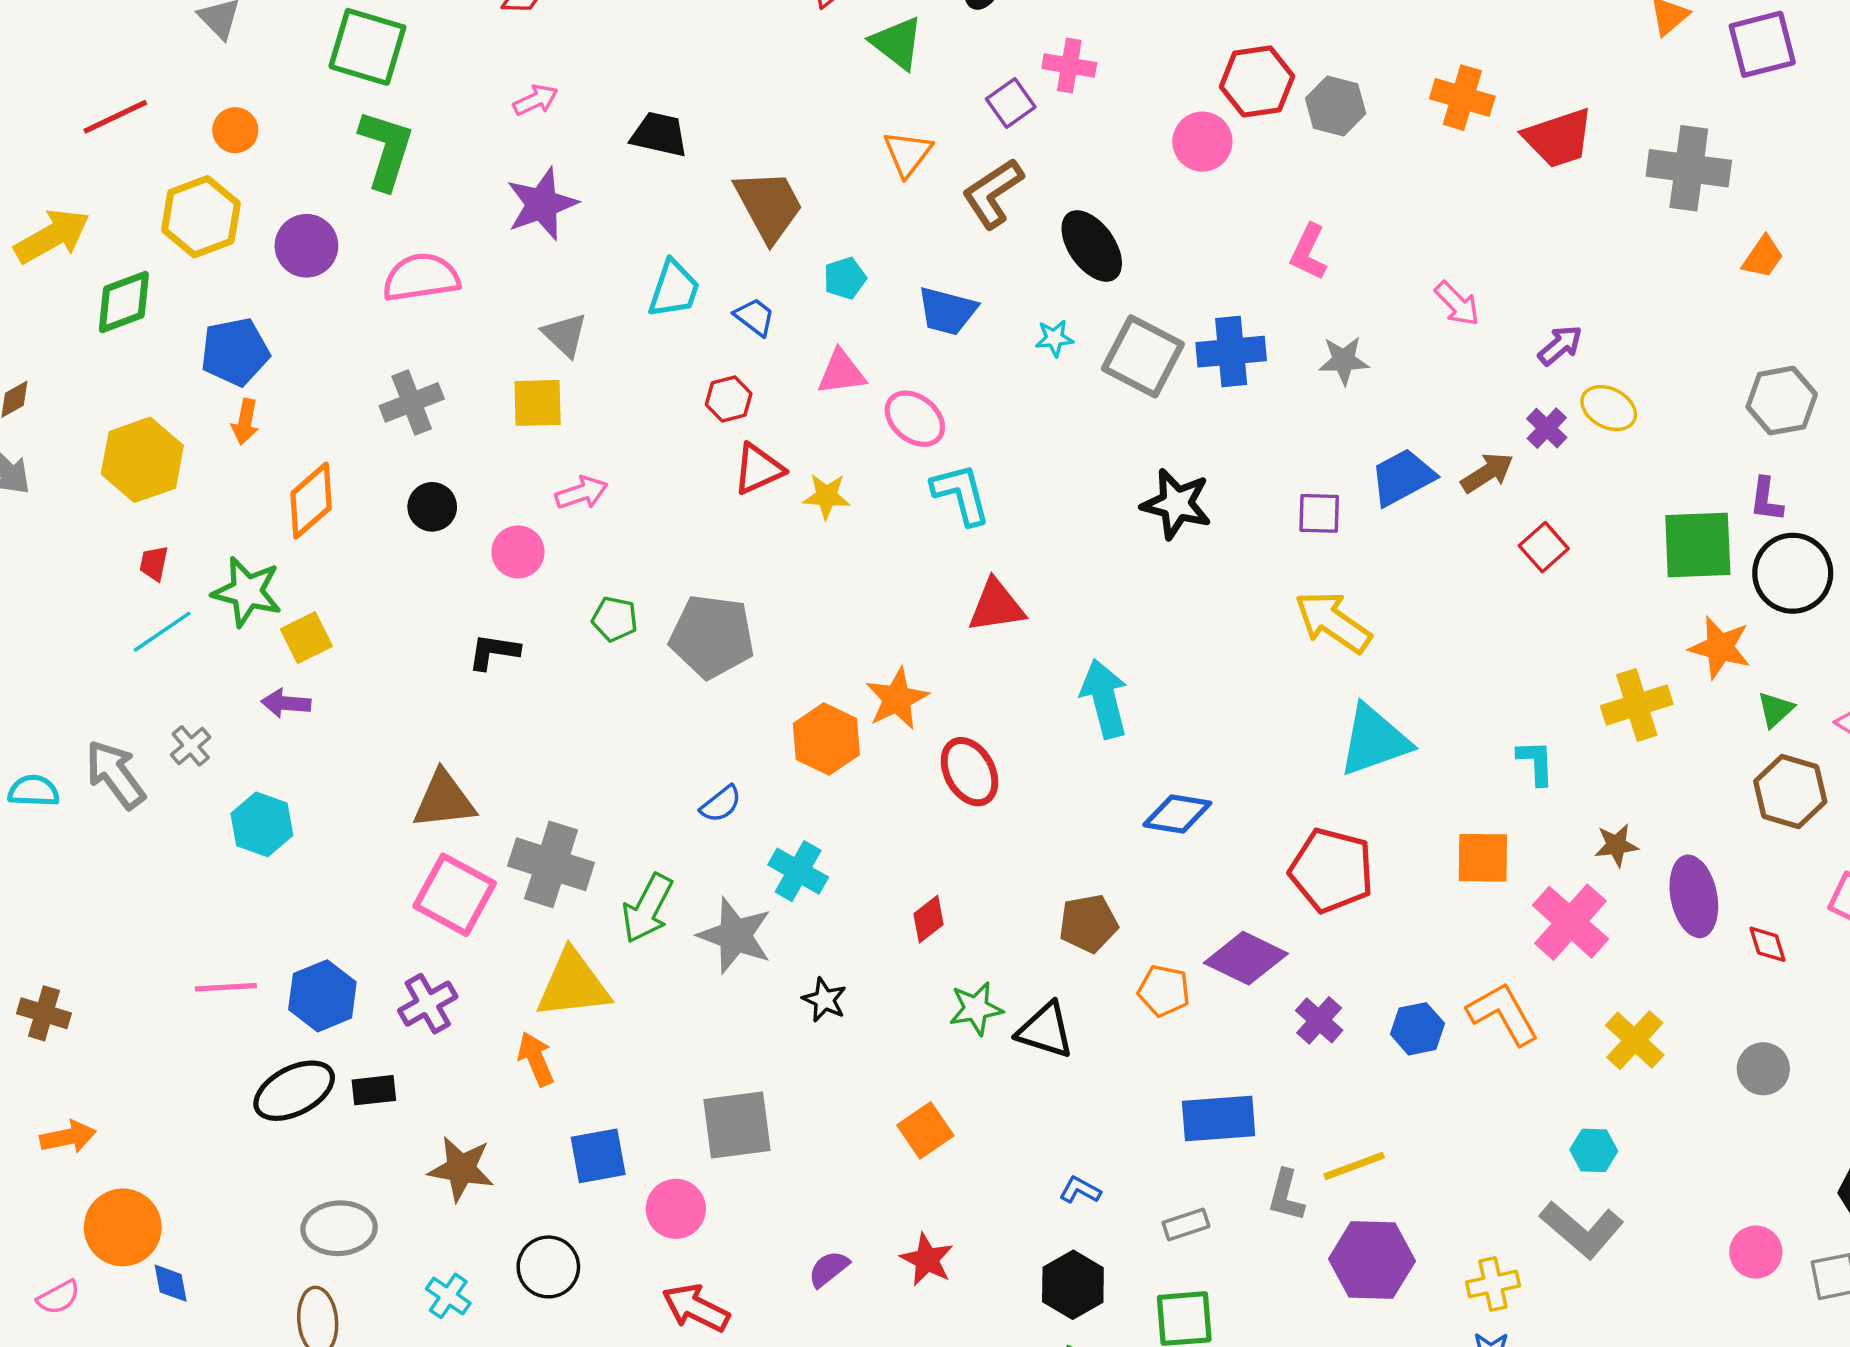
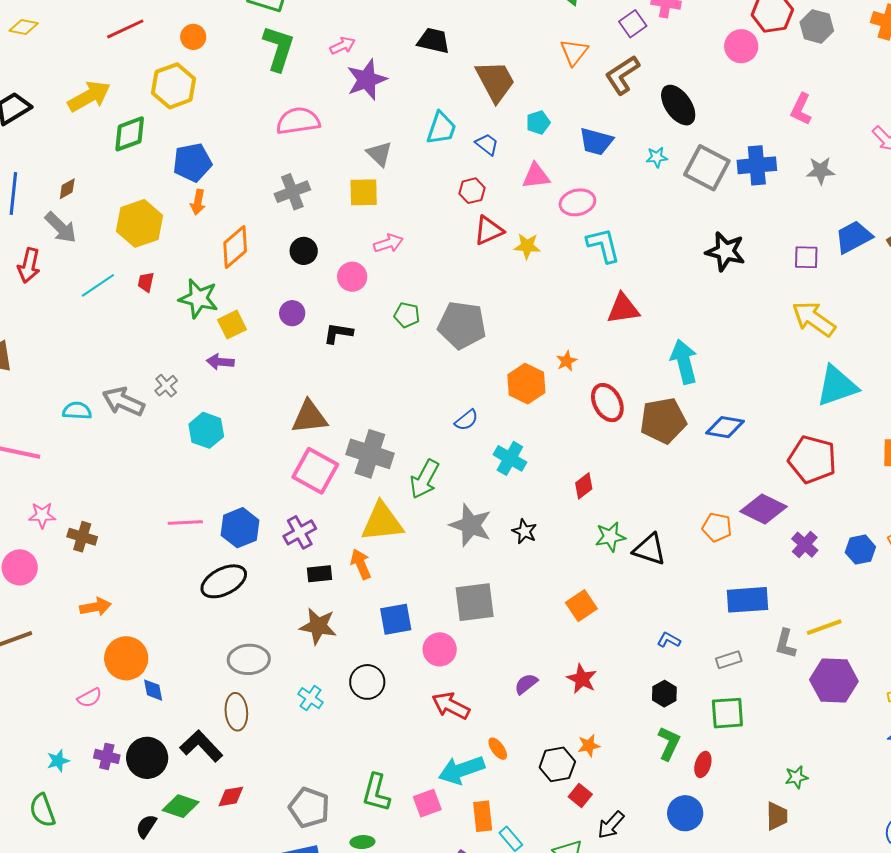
pink arrow: (536, 100) -> (343, 46), moved
purple circle: (306, 246) -> (292, 313), moved, size x0.7
pink ellipse: (915, 419) -> (577, 202), turned -52
cyan line: (162, 632) -> (98, 285), moved
orange star: (897, 699) -> (567, 361), size x0.6
gray arrow: (115, 774) -> (123, 402), turned -30
brown pentagon: (1088, 923) -> (663, 421), moved, size x1.4
gray star: (735, 936) -> (471, 525), moved
black rectangle: (374, 1090) -> (319, 574), moved
black hexagon: (1073, 1285) -> (664, 694), size x0.7

